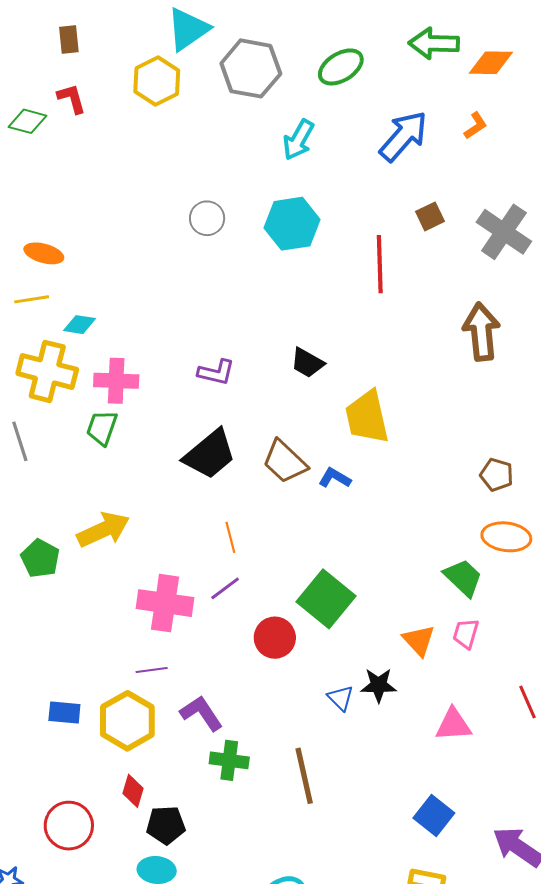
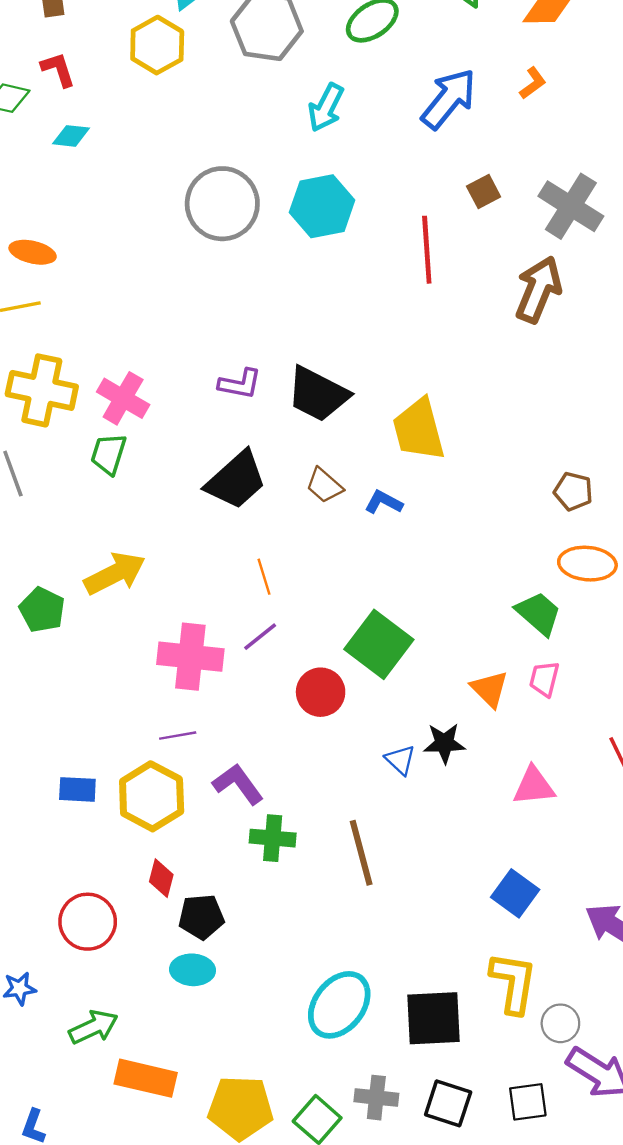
gray circle: (207, 218) -> (222, 204), size x1.8
cyan diamond: (79, 325) -> (71, 136), moved
brown arrow: (481, 332) -> (538, 289), moved, turned 30
black trapezoid: (307, 363) -> (318, 394), moved, size x1.6
pink cross: (116, 381) -> (123, 398), turned 30
brown trapezoid: (285, 462) -> (324, 485), size x0.7

